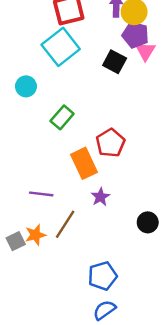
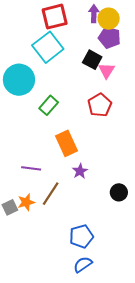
pink triangle: (145, 51) -> (107, 71), moved
cyan circle: (26, 86) -> (19, 80), size x1.8
red pentagon: (110, 143) -> (100, 105), moved

